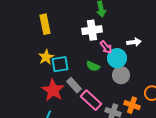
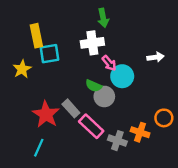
white arrow: (134, 42) -> (156, 57), moved
yellow star: (46, 57) -> (22, 69), moved
cyan square: (60, 64) -> (49, 54), moved
gray circle: (121, 75) -> (104, 96), moved

